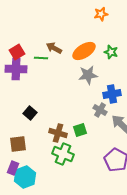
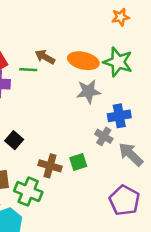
orange star: (101, 14) -> (121, 17), moved
orange ellipse: (84, 51) -> (83, 61), turned 45
green star: (111, 52) -> (118, 62), size x1.6
green cross: (63, 154) -> (28, 191), moved

